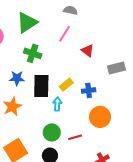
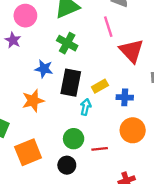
pink line: (65, 34) -> (108, 27), turned -60
red triangle: (88, 50) -> (131, 51), size x1.6

